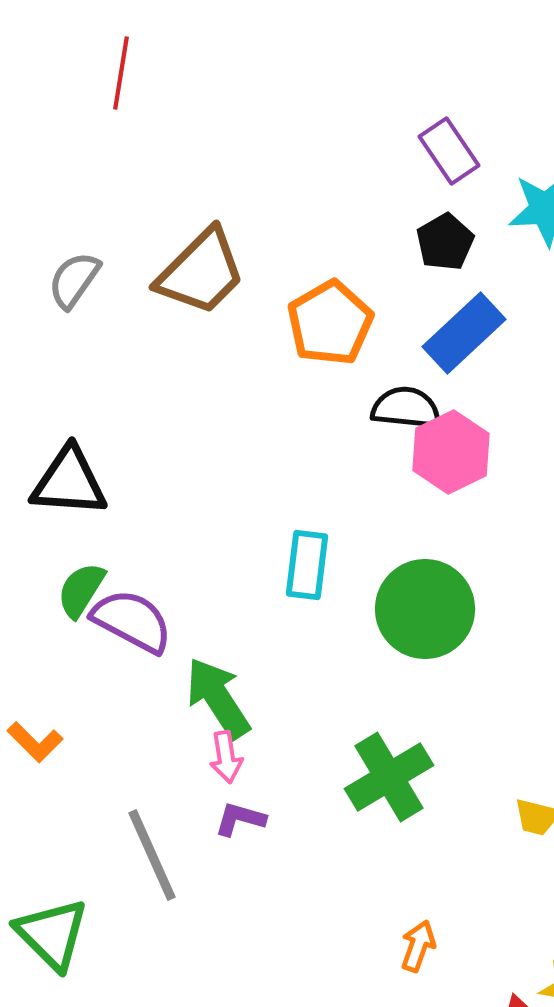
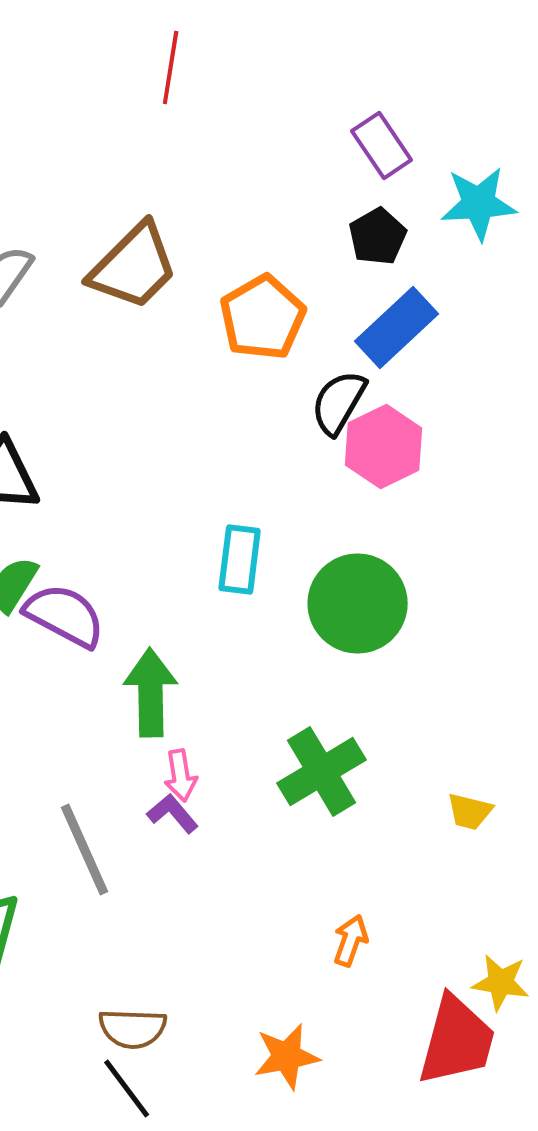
red line: (121, 73) -> (171, 68), moved
black semicircle: (406, 408) -> (339, 402), turned -66
green arrow: (218, 698) -> (151, 692), turned 32
pink arrow: (226, 757) -> (181, 776), moved
purple L-shape: (240, 819) -> (173, 814), turned 34

